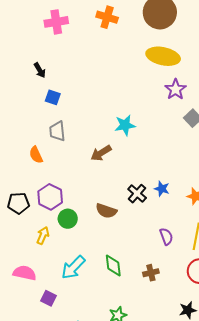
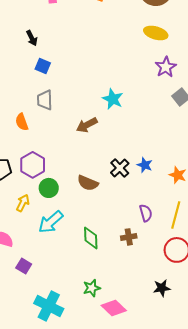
yellow ellipse: (163, 56) -> (156, 33), size x0.7
cyan star: (125, 125) -> (113, 99), turned 30
cyan arrow: (73, 267) -> (51, 222), moved
brown cross: (151, 273) -> (129, 237), moved

